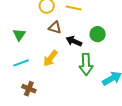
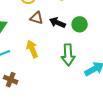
black arrow: (74, 41) -> (57, 23), moved
yellow arrow: (50, 58) -> (32, 49), turned 120

